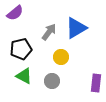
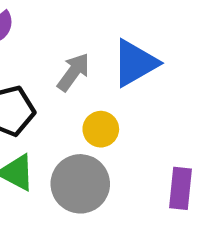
gray circle: (52, 81) -> (80, 184), size x1.6

